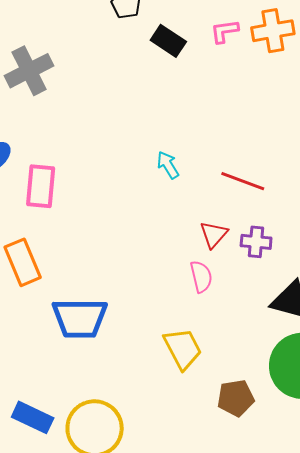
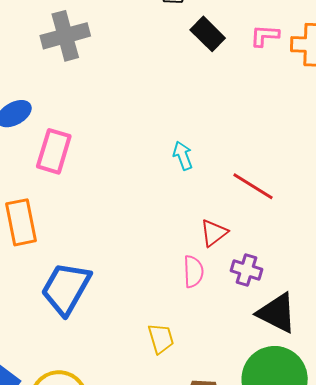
purple cross: (256, 242) -> (247, 270), moved
blue trapezoid: (80, 318) -> (66, 288), turned 108
yellow trapezoid: (183, 349) -> (161, 339), size x0.7

